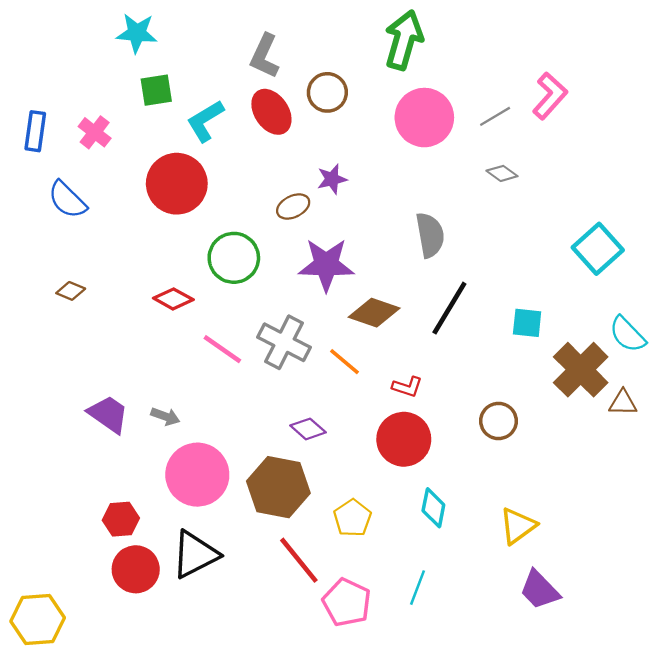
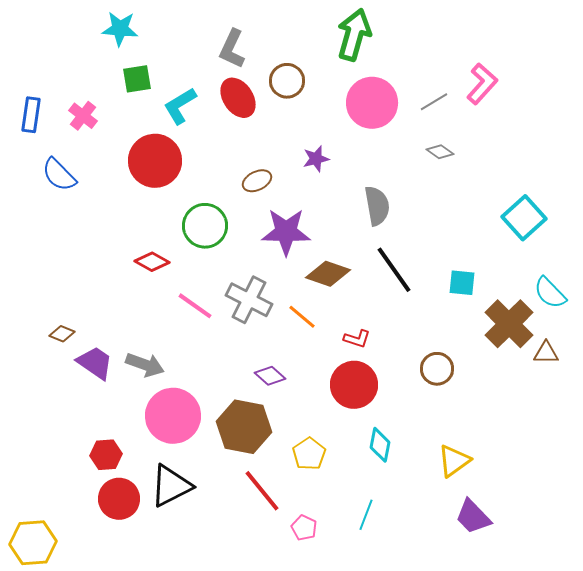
purple star: (332, 179) -> (316, 159), moved
brown diamond: (71, 291) -> (62, 334), moved
black line: (449, 308) -> (394, 270), turned -66
gray arrow: (165, 416) -> (145, 365), size x1.5
pink pentagon: (347, 602) -> (304, 528), size x0.6

